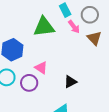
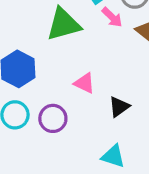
pink triangle: (41, 68) -> (84, 83), moved

